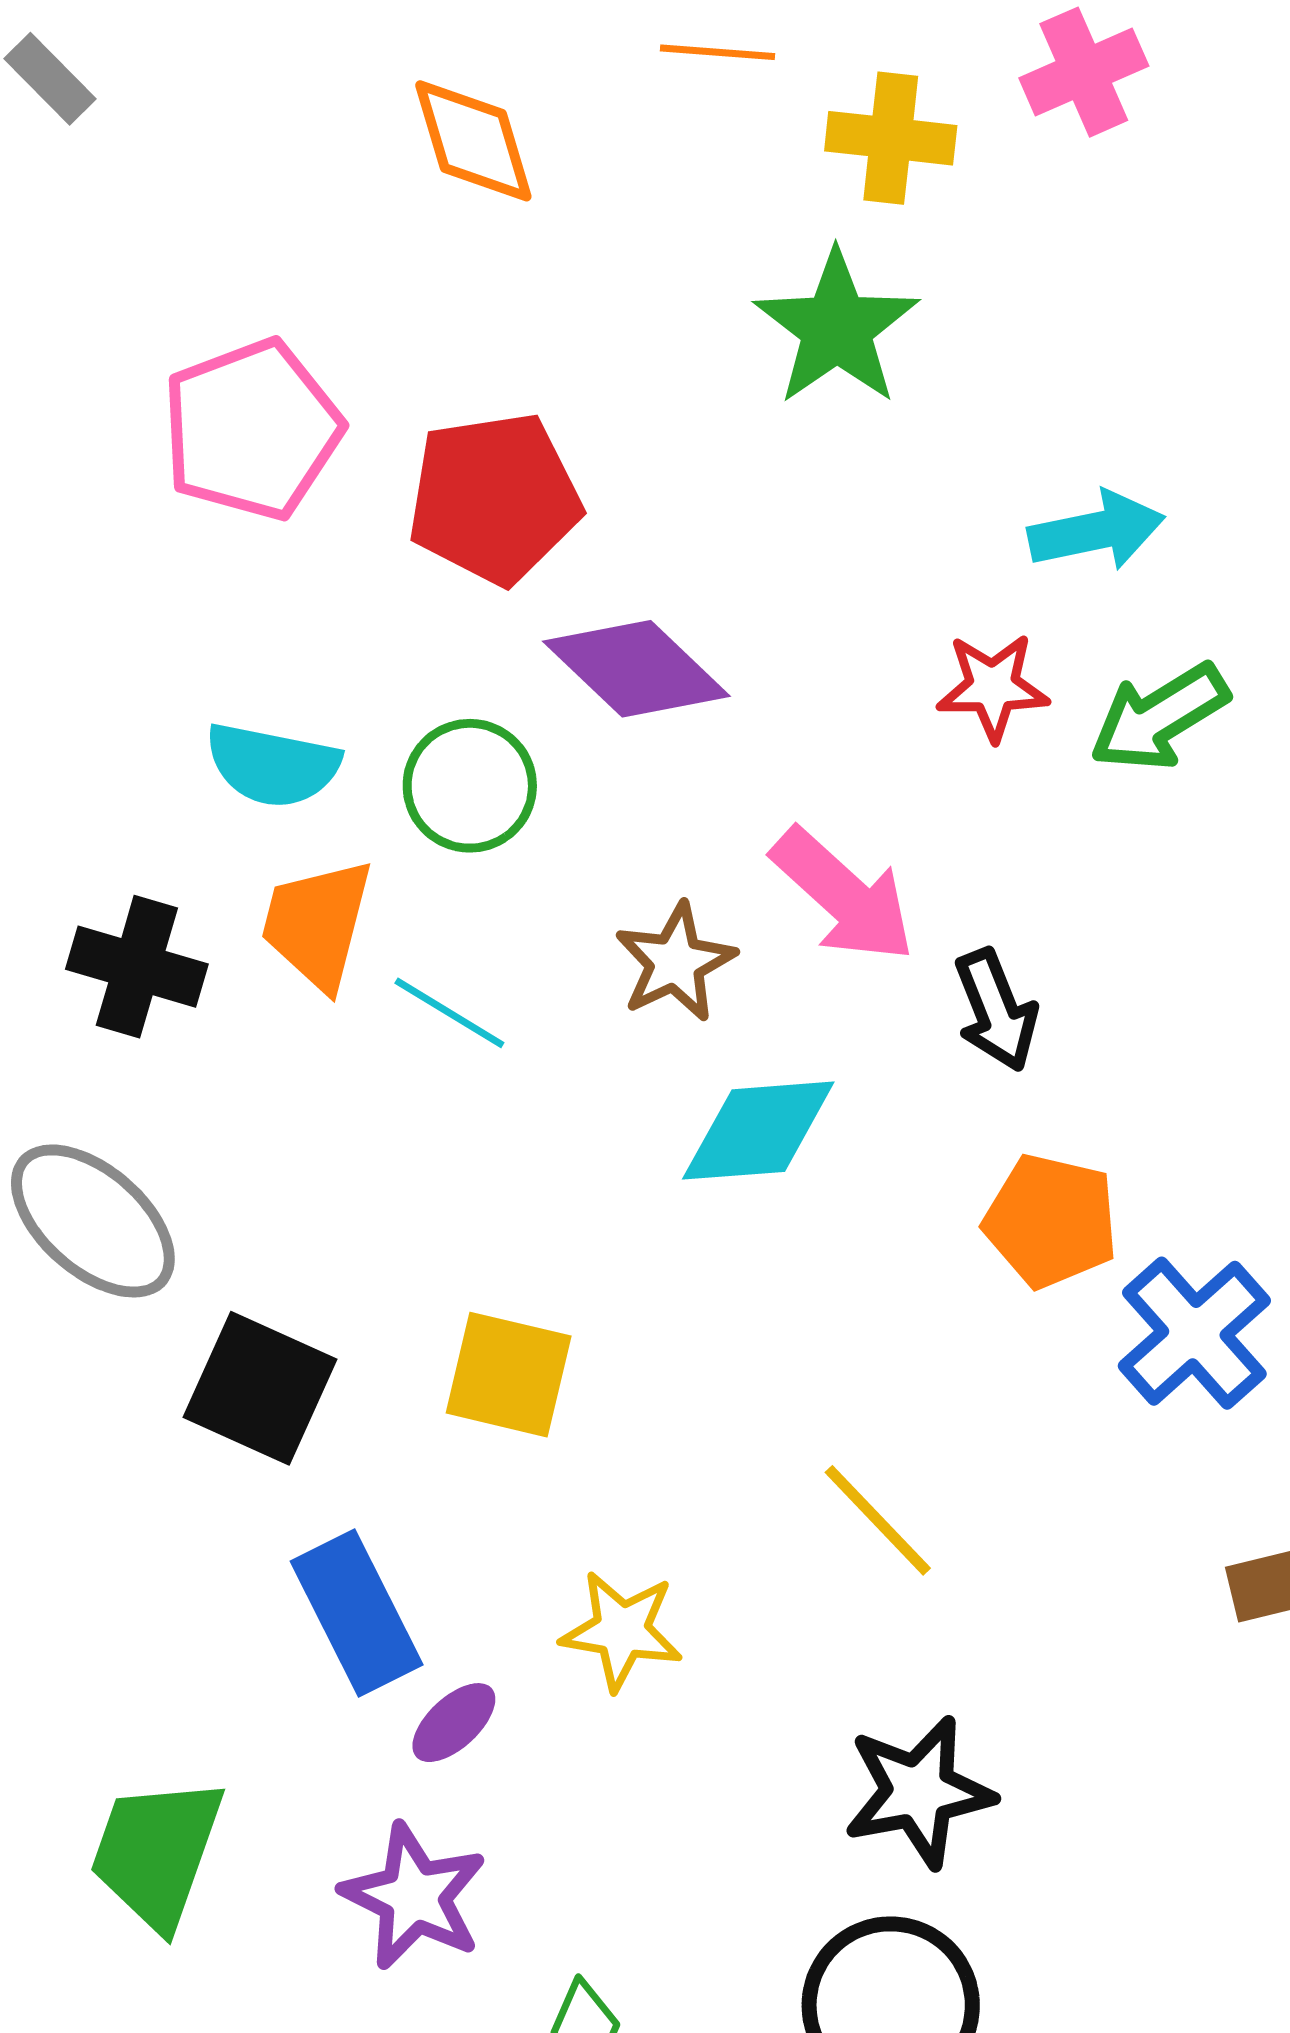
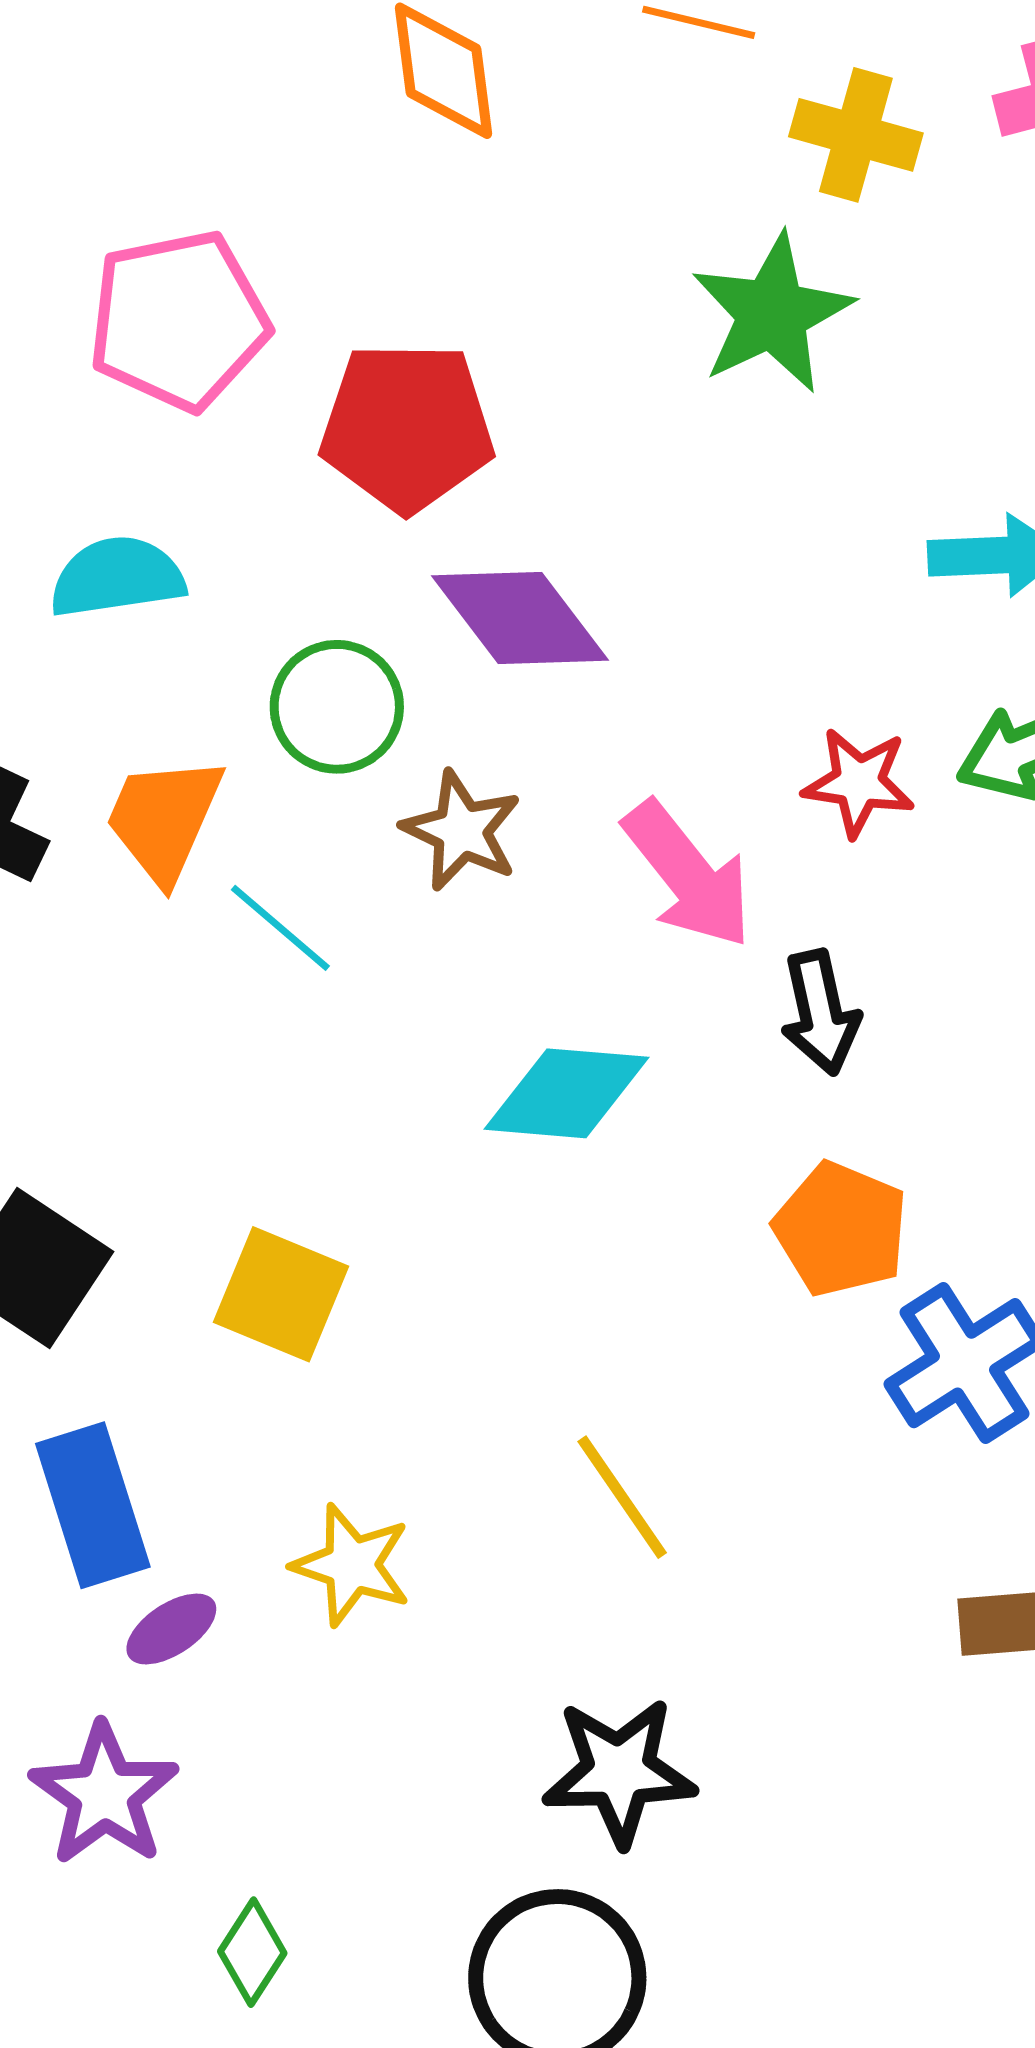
red star: (993, 687) -> (859, 782), moved
cyan semicircle: (273, 765) -> (117, 577), moved, turned 151
brown star: (675, 962) -> (462, 831), moved, turned -30

